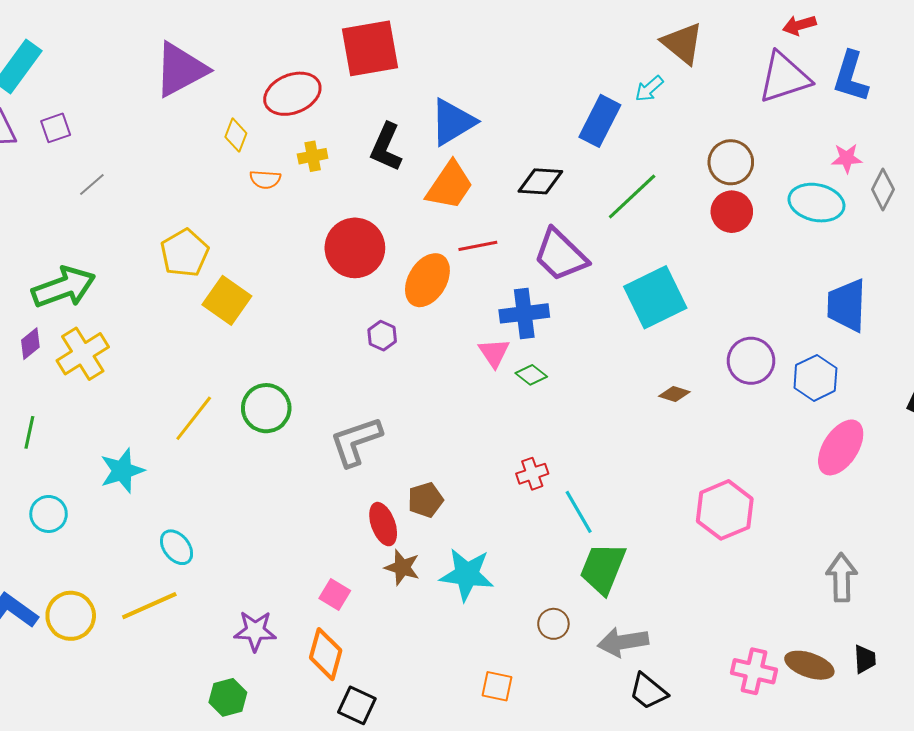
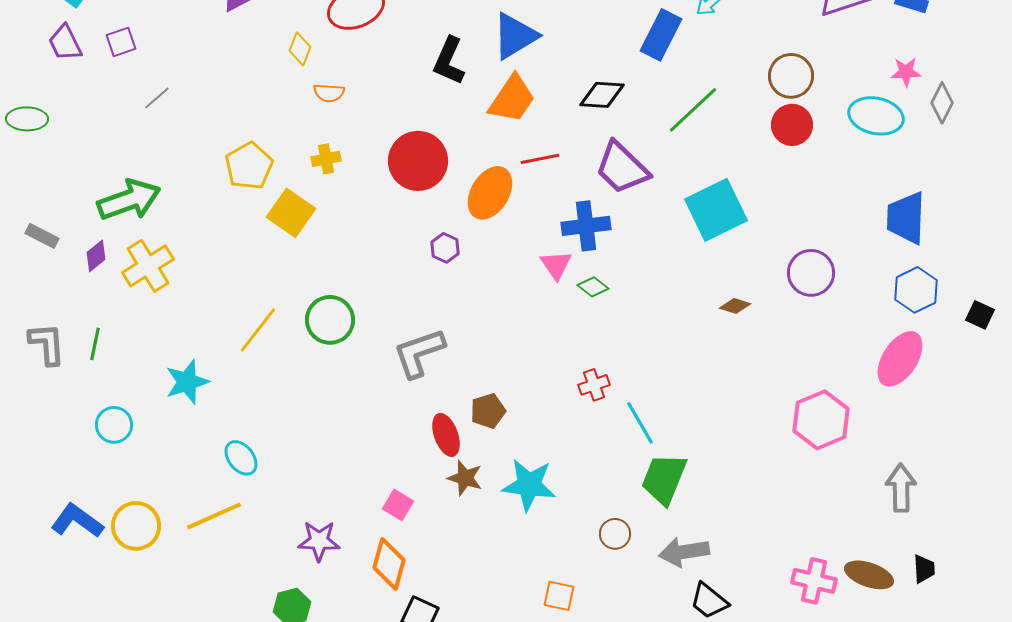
yellow cross: (313, 156) -> (326, 159), moved
blue hexagon: (815, 378) -> (916, 290), moved
pink hexagon: (725, 510) -> (821, 420), moved

